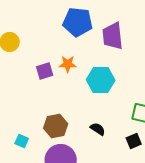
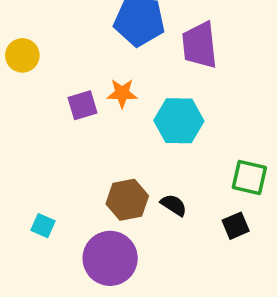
brown hexagon: (56, 126) -> (127, 200), moved

